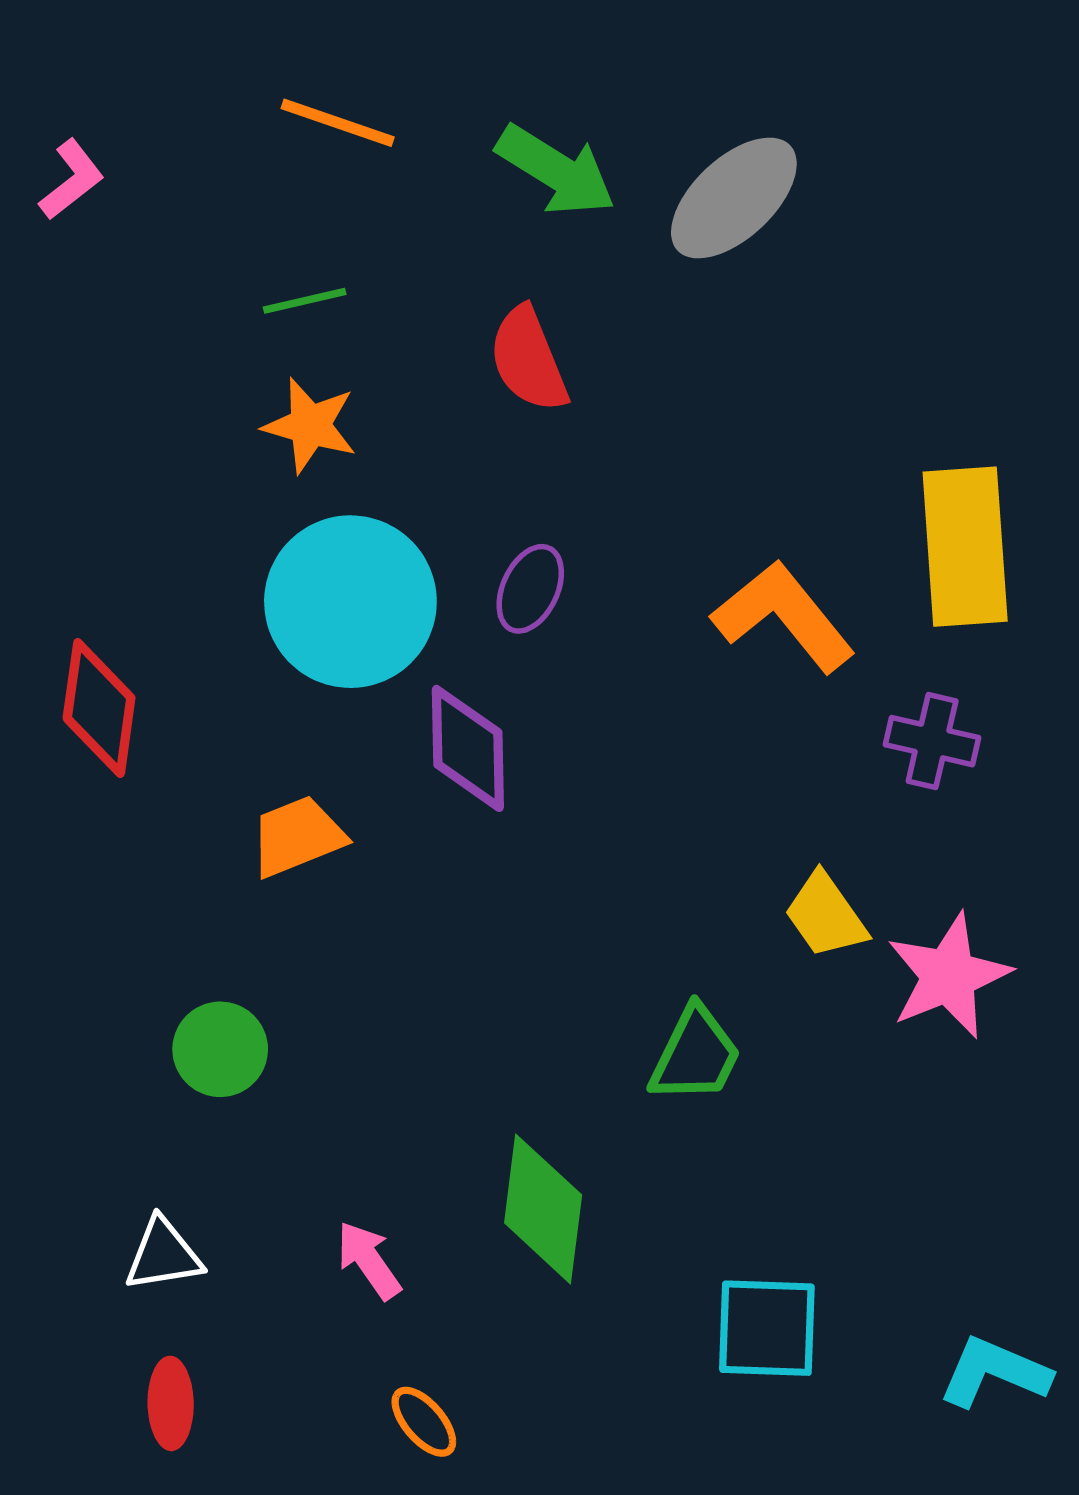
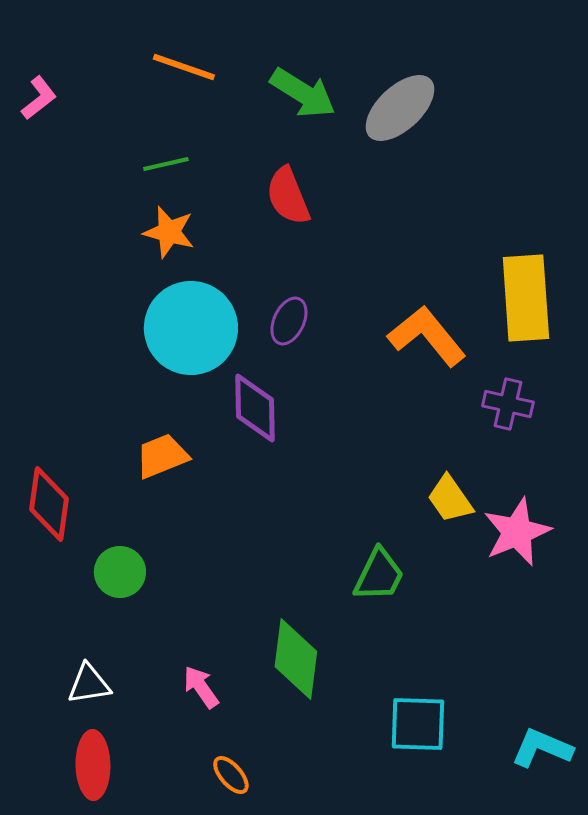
red diamond: (99, 708) -> (49, 504), moved
red ellipse: (171, 1403) -> (93, 765), size x1.4

